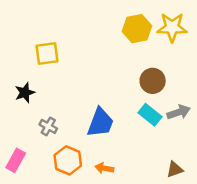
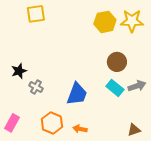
yellow square: (47, 53) -> (36, 14), moved
gray cross: (48, 126) -> (36, 87), moved

